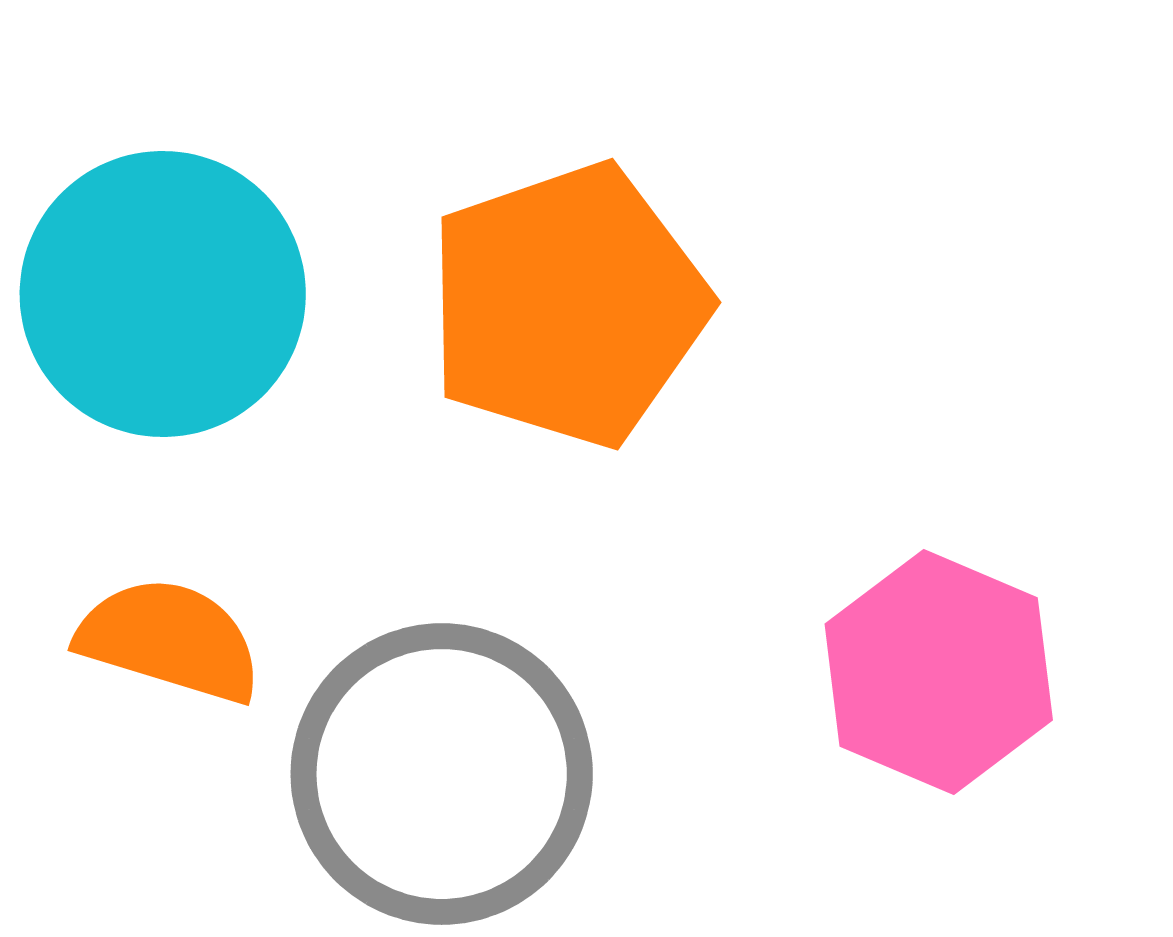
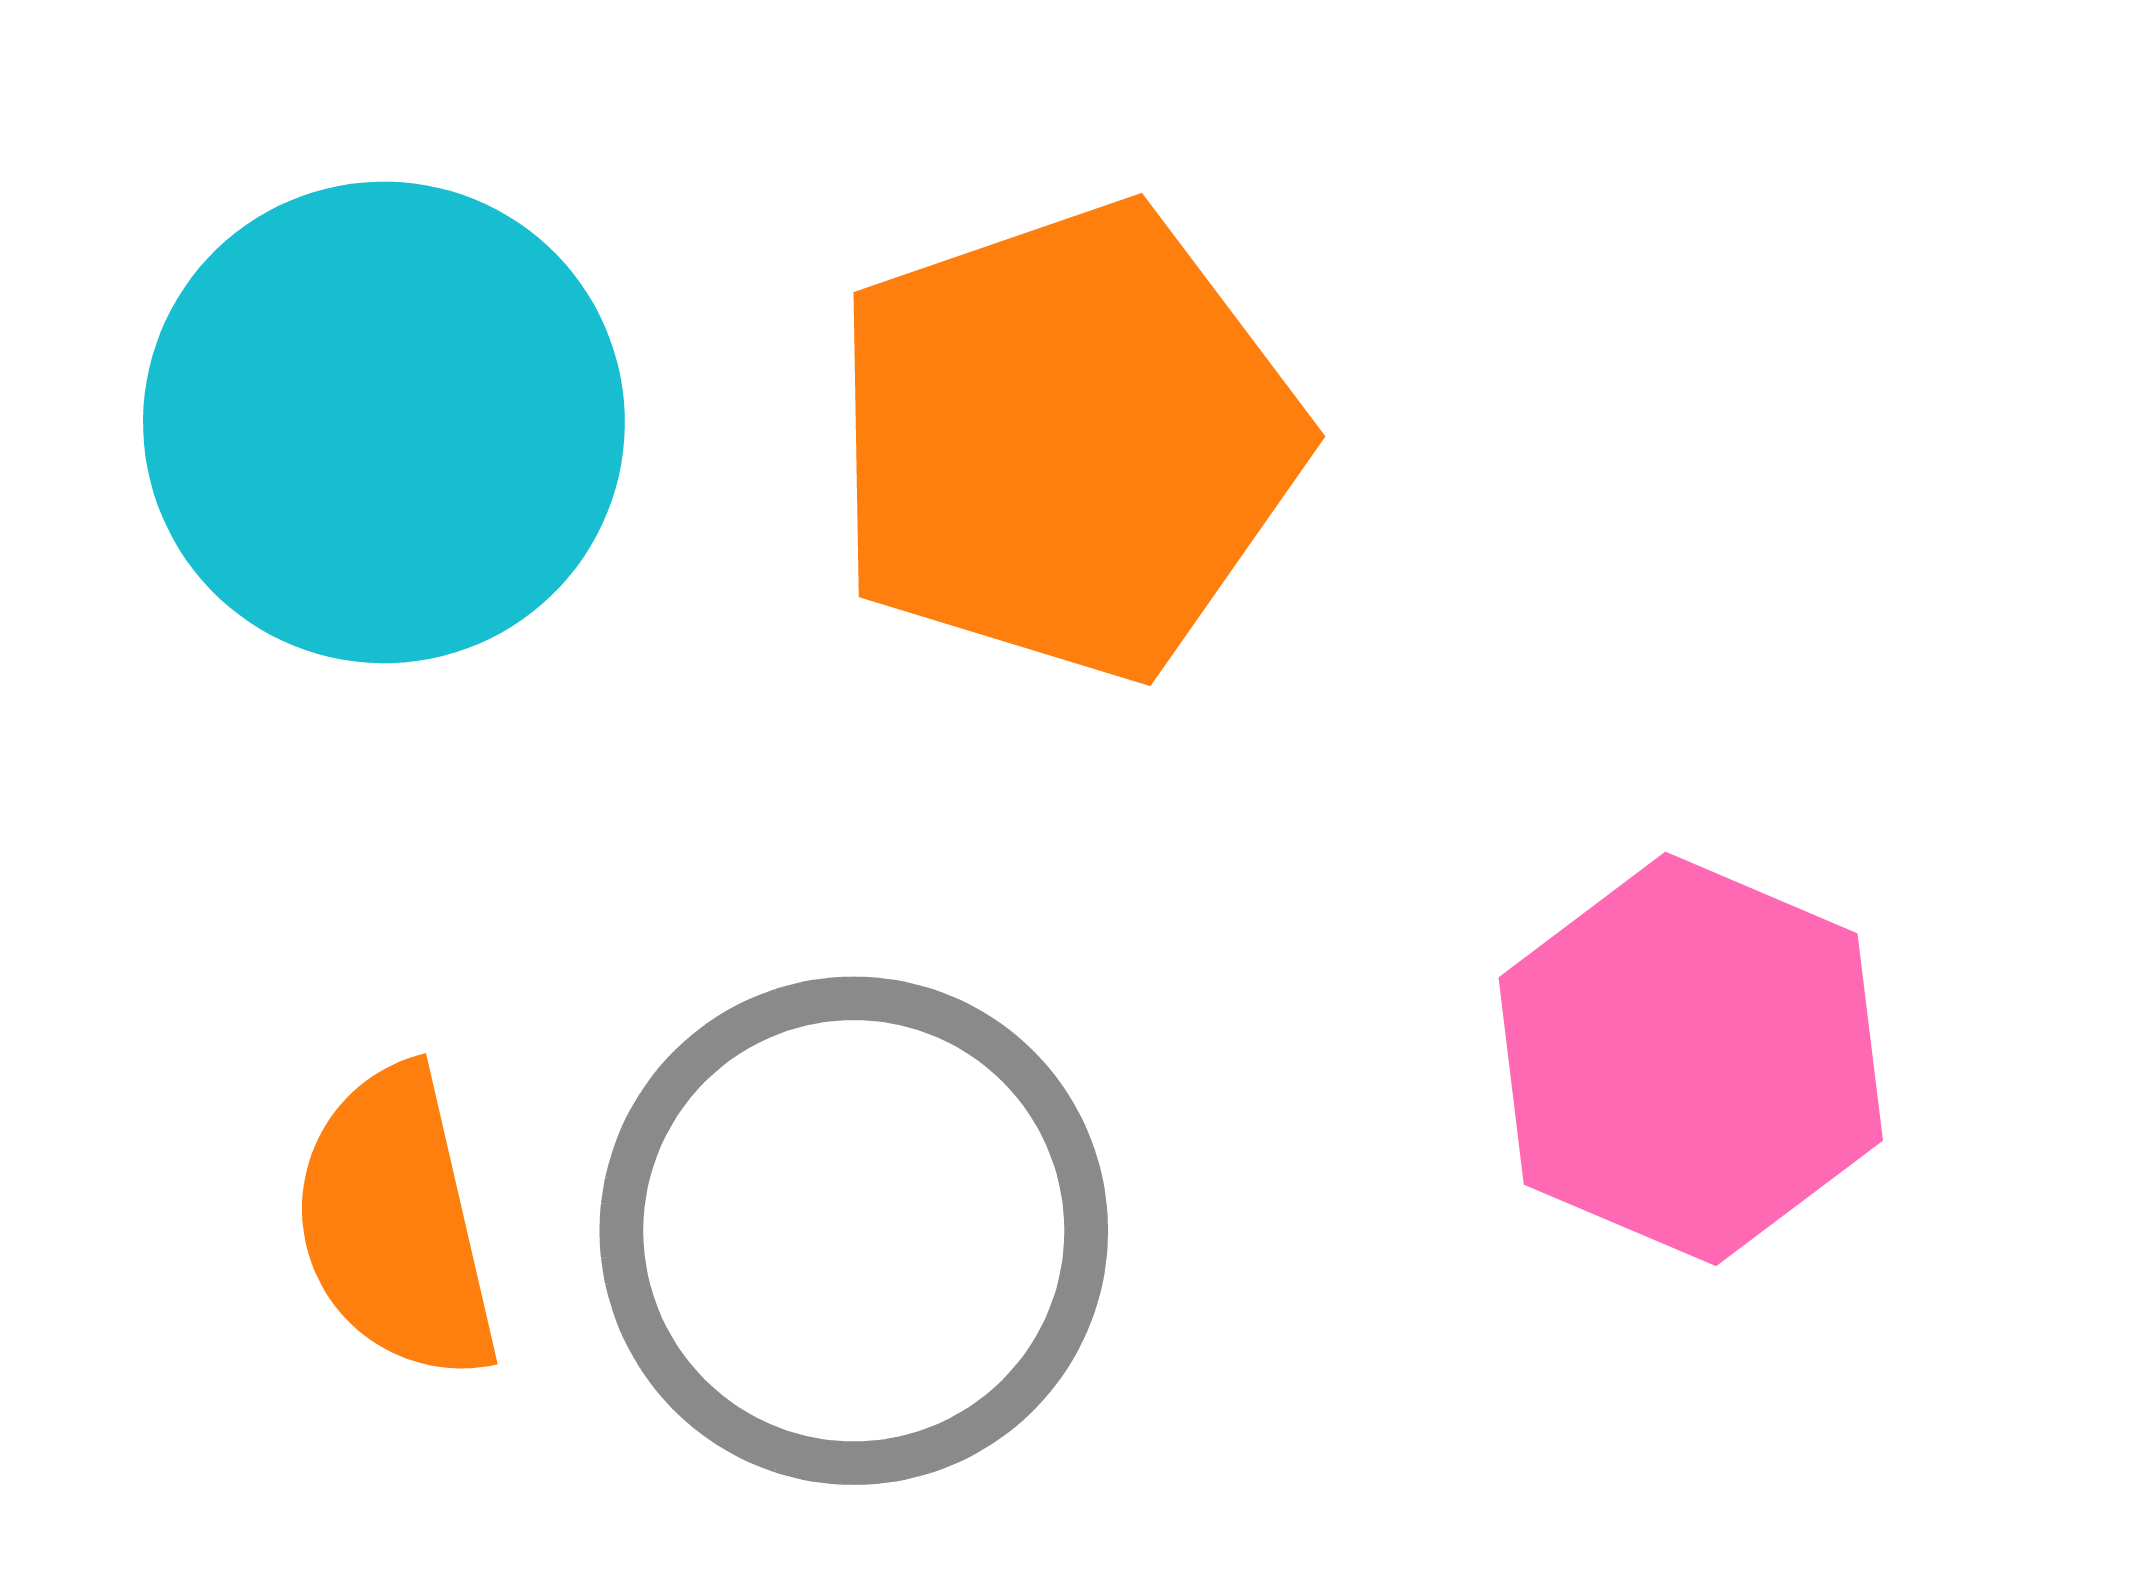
orange semicircle: (170, 640) -> (396, 1224), moved, turned -120

